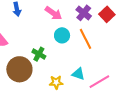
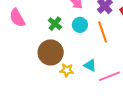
green cross: (39, 54) -> (55, 24), moved
brown circle: (19, 69) -> (51, 52), moved

